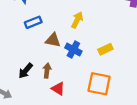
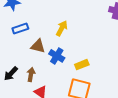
yellow rectangle: (105, 49) -> (82, 65), moved

